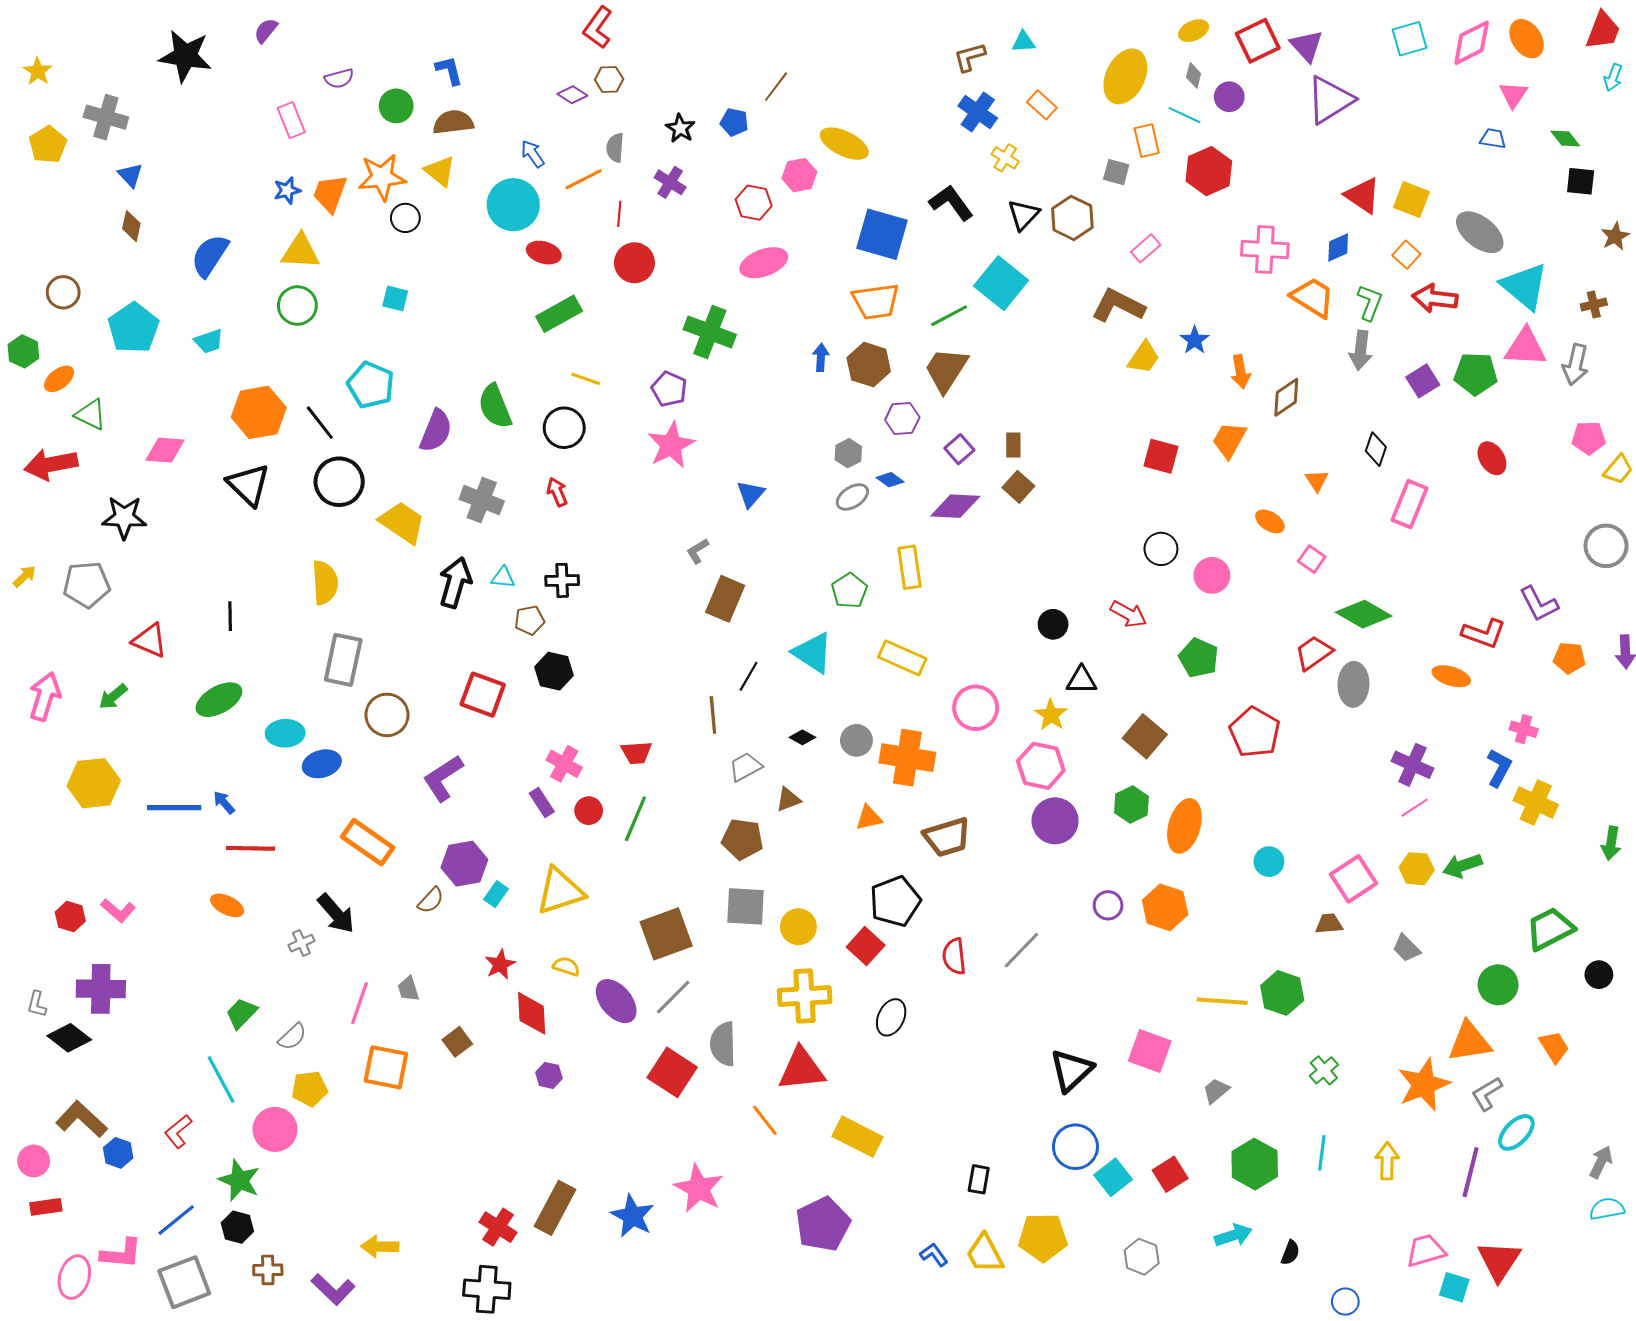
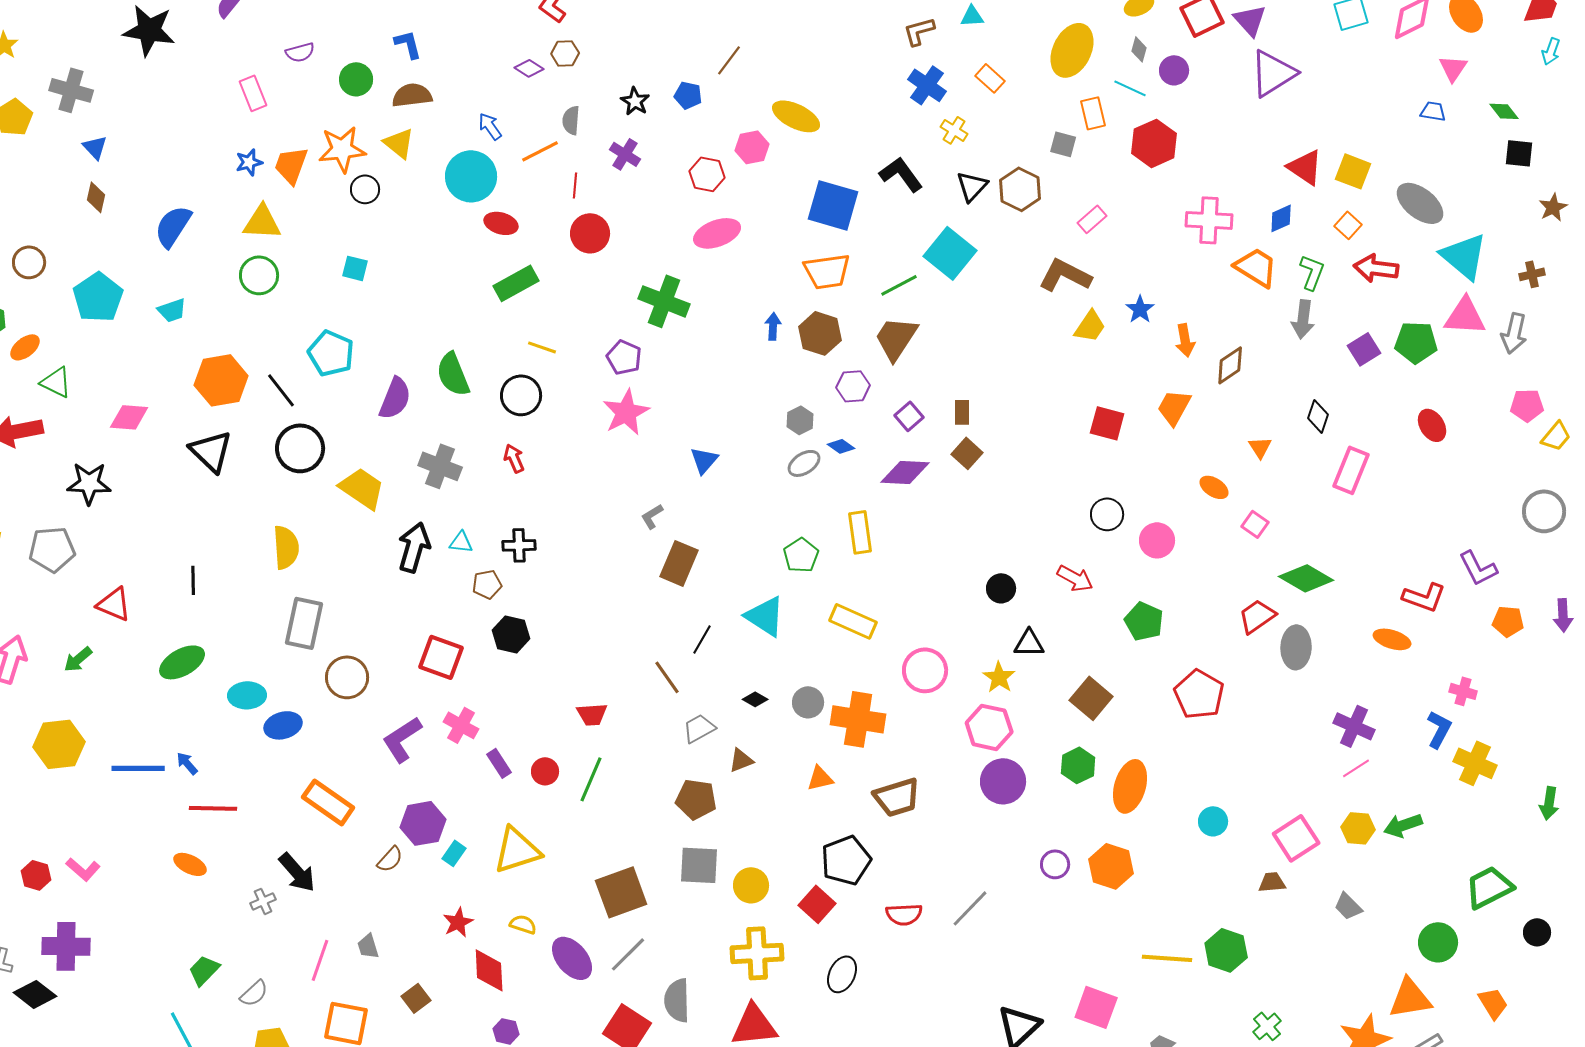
brown line: (713, 715) -> (667, 677), turned -30
pink cross: (564, 764) -> (461, 725), moved
red semicircle: (954, 956) -> (904, 914), turned -87

